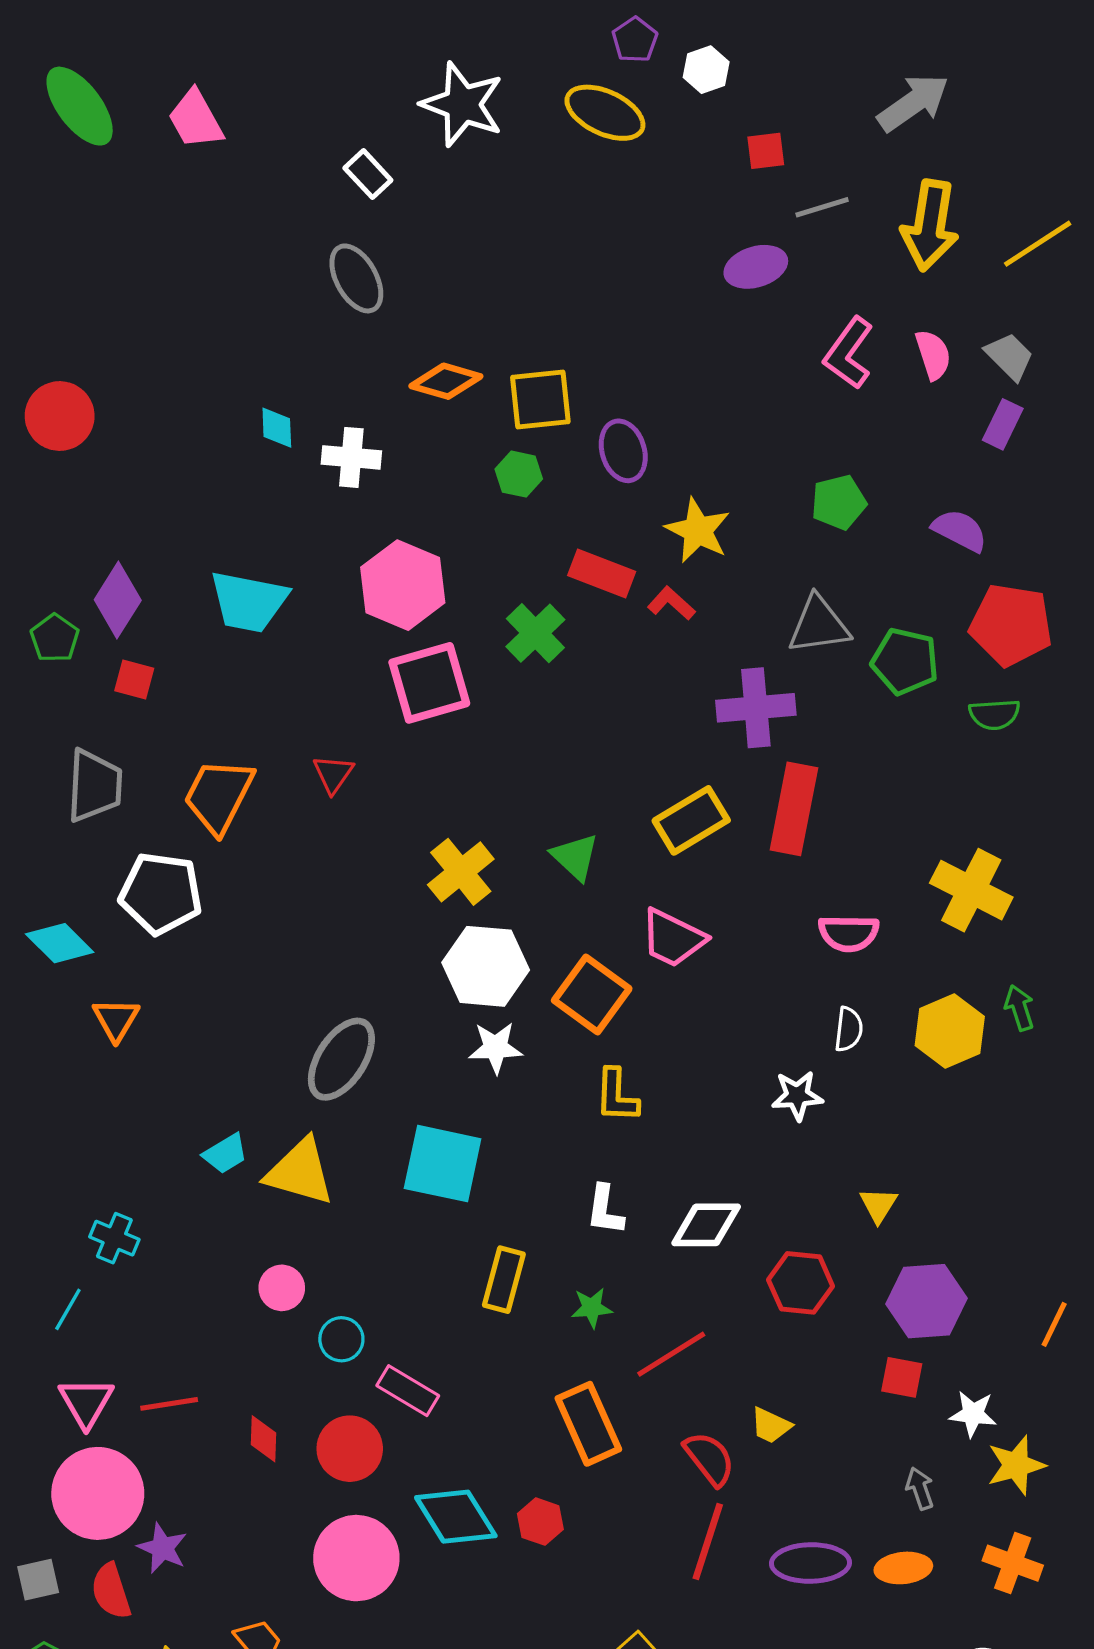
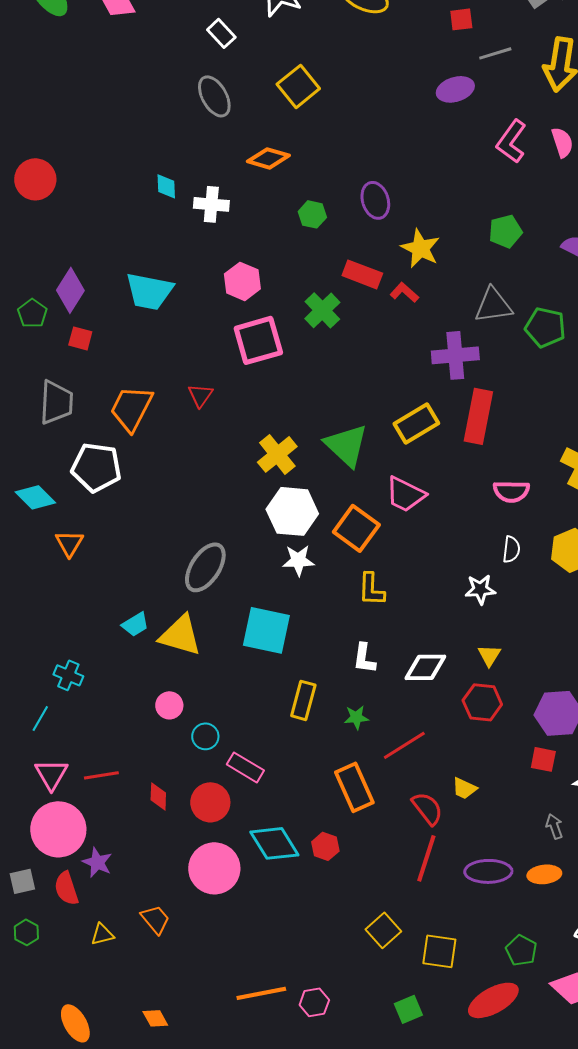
yellow square: (540, 399) -> (298, 86), moved, turned -33
pink hexagon: (403, 585) -> (242, 281), size x0.7
green triangle: (575, 857) -> (346, 445), size x1.5
yellow triangle: (878, 1205) -> (489, 655), moved

